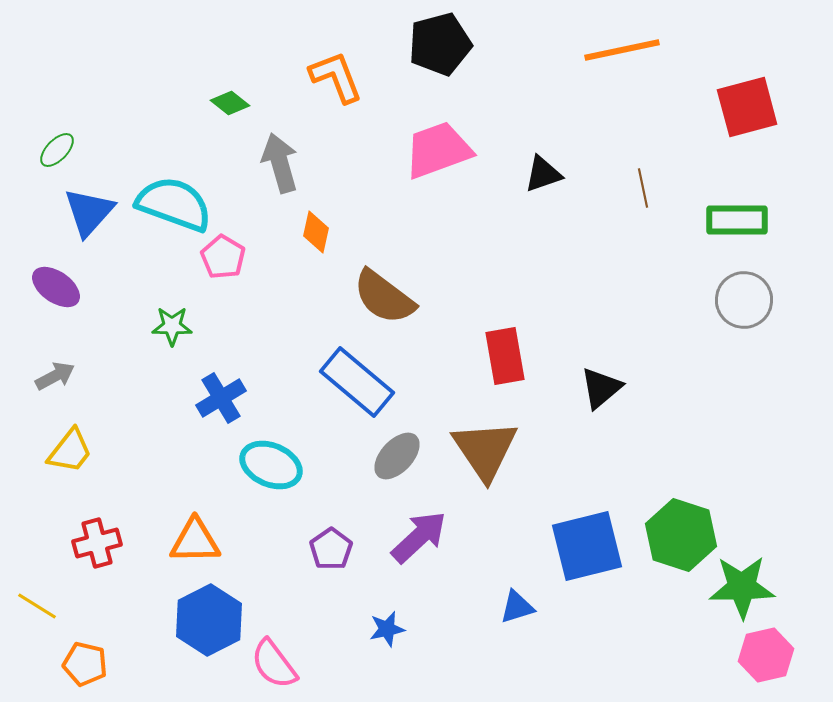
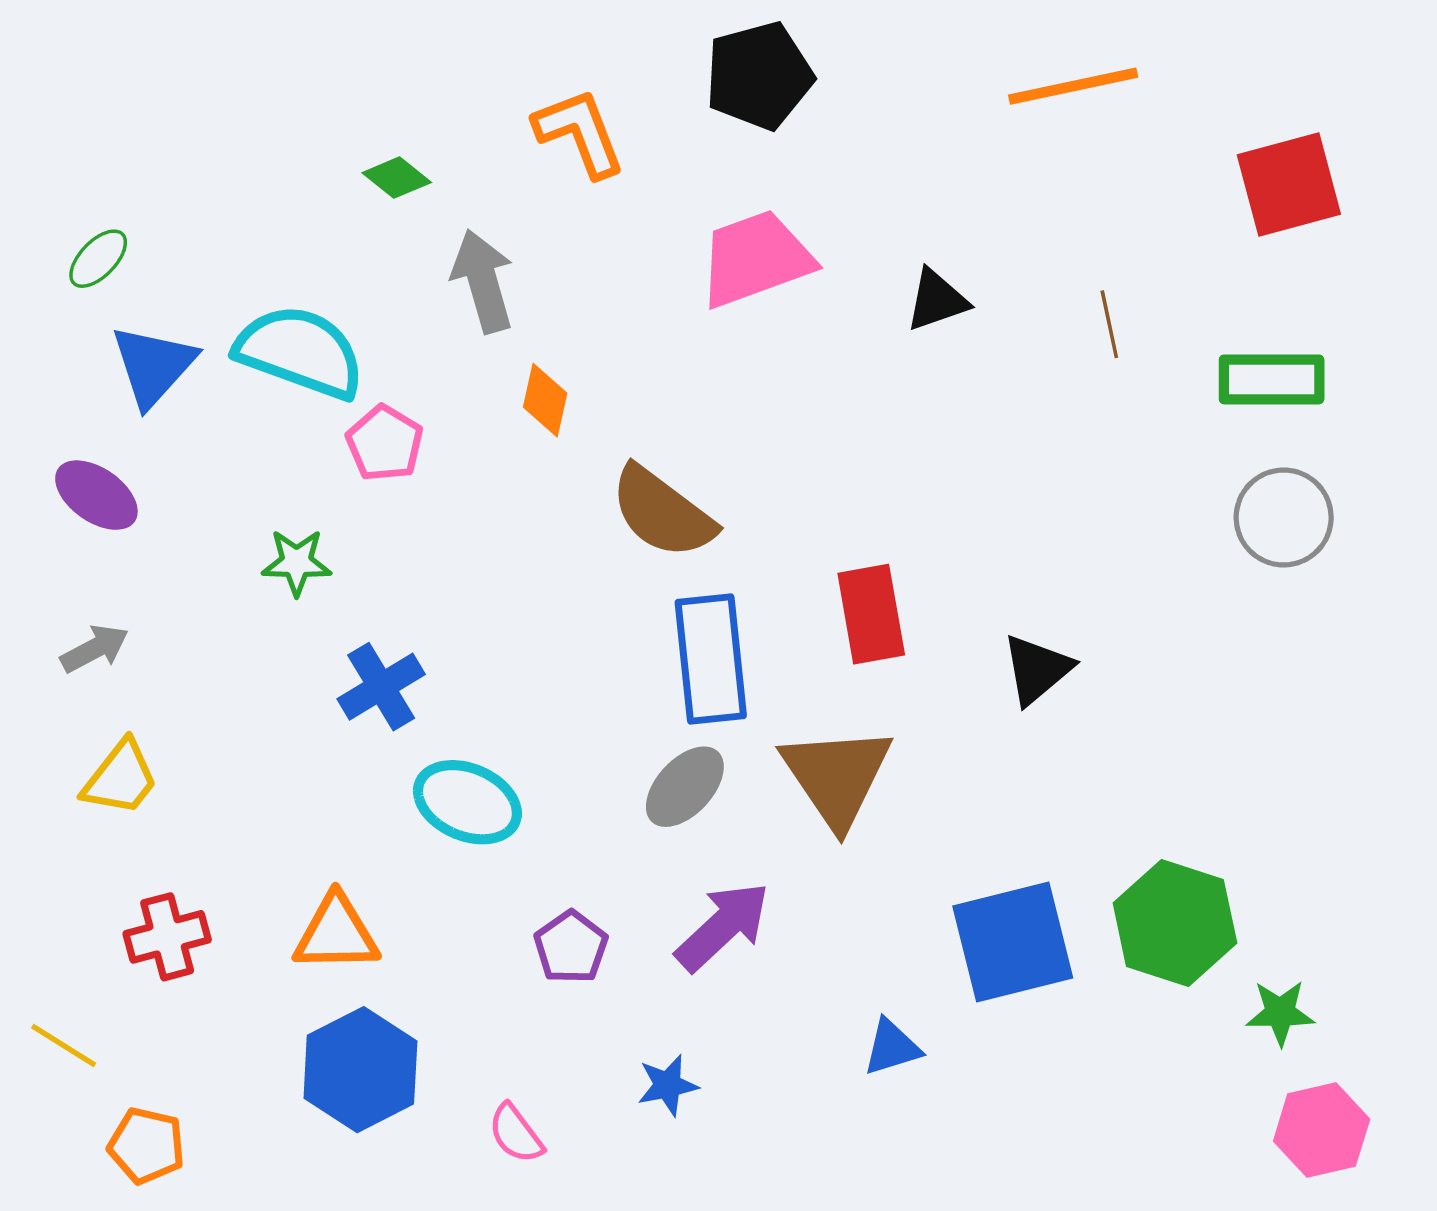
blue rectangle: (357, 382) -> (711, 659), moved, turned 44
green star: (742, 587) -> (1280, 1013), size x0.6
pink semicircle: (274, 664) -> (516, 1134), moved, size x0.7

